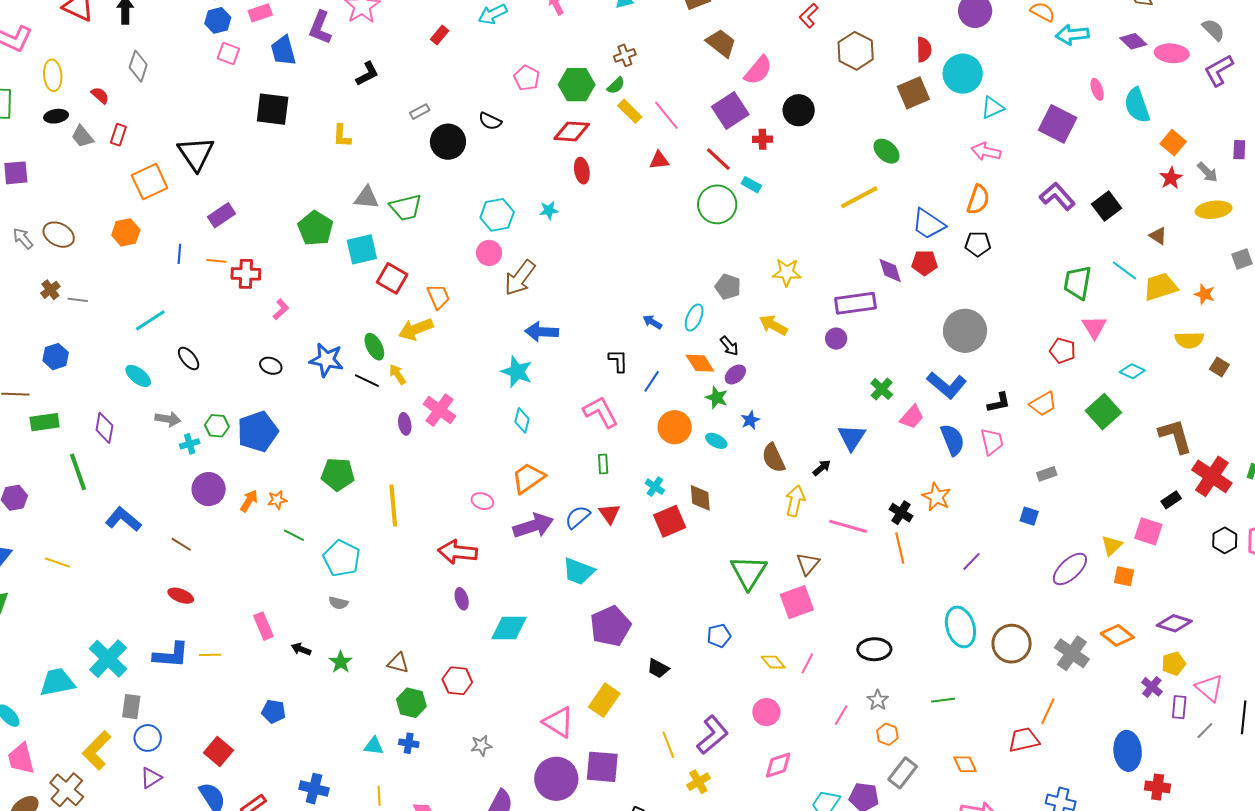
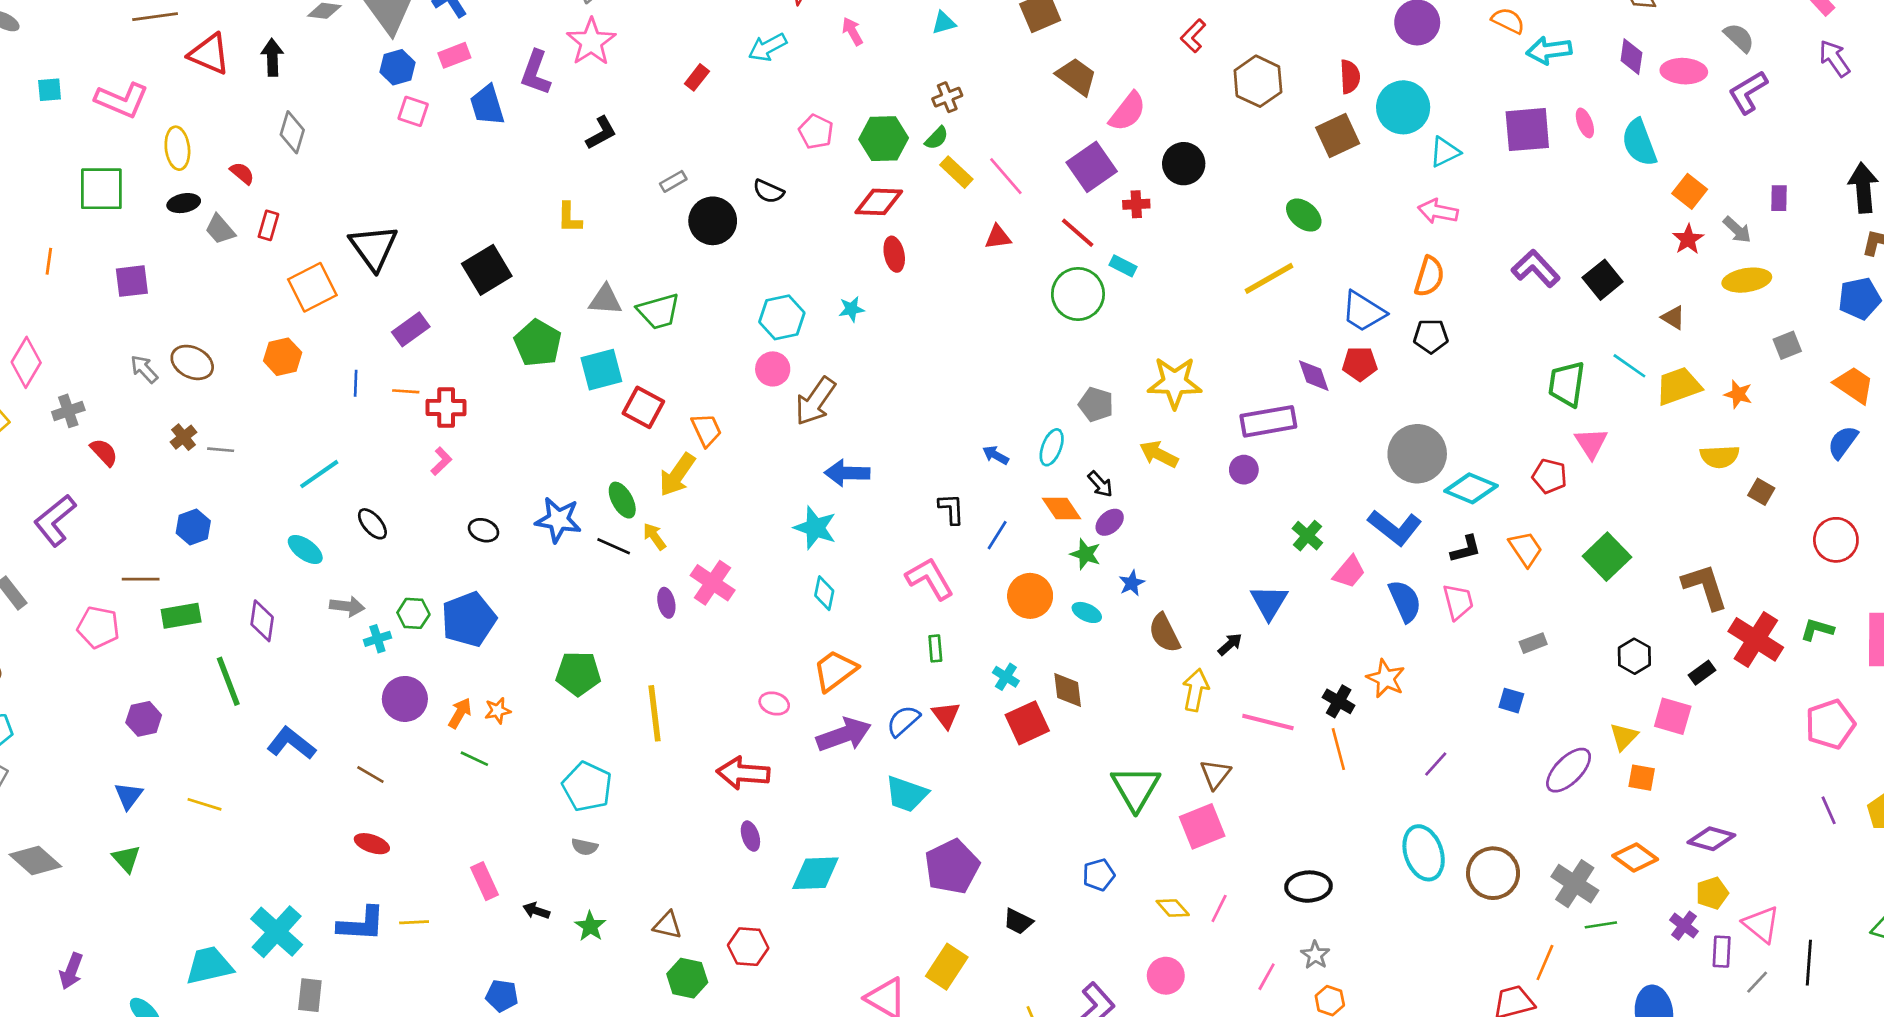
purple diamond: (1133, 41) -> (1631, 57), turned 56
black square: (273, 109) -> (487, 270), moved, turned -36
purple square: (1058, 124) -> (1527, 130), moved, turned -30
yellow star: (787, 272) -> (1175, 383), size x1.4
pink L-shape: (281, 309) -> (441, 461), moved
yellow arrow: (416, 329) -> (677, 475), turned -32
cyan diamond: (1132, 371) -> (1471, 488), moved, size x1.5
orange trapezoid: (1043, 404) -> (1526, 549), turned -92
green line: (294, 535) -> (474, 759), moved
black hexagon: (1225, 540) -> (1634, 656), moved
green line: (943, 700) -> (1601, 925), moved

